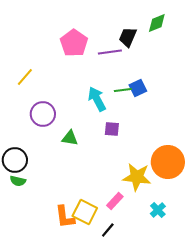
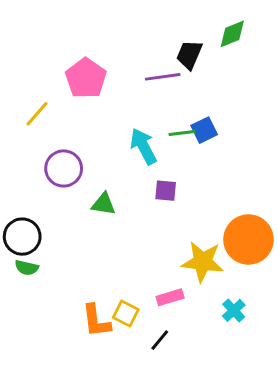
pink pentagon: (74, 43) -> (86, 78), moved
pink rectangle: (115, 201) -> (170, 297), turned 30
yellow square: (85, 212) -> (126, 313), size x0.7

